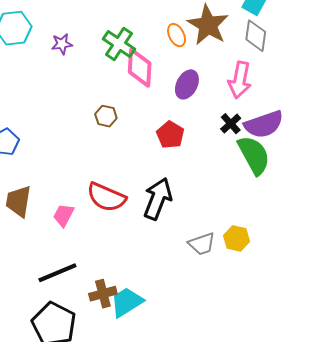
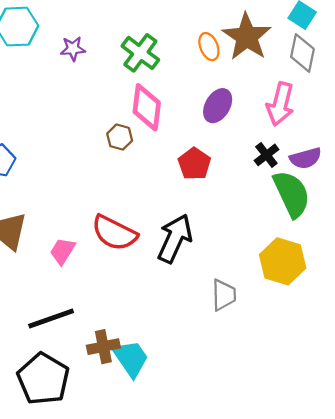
pink diamond: (140, 68) -> (147, 107), moved
purple semicircle: (264, 124) -> (306, 158), size x0.7
yellow hexagon: (237, 238) -> (283, 261), moved, size x1.5
gray trapezoid: (202, 244) -> (224, 295), turned -76
cyan trapezoid: (127, 302) -> (131, 358), turned 84

